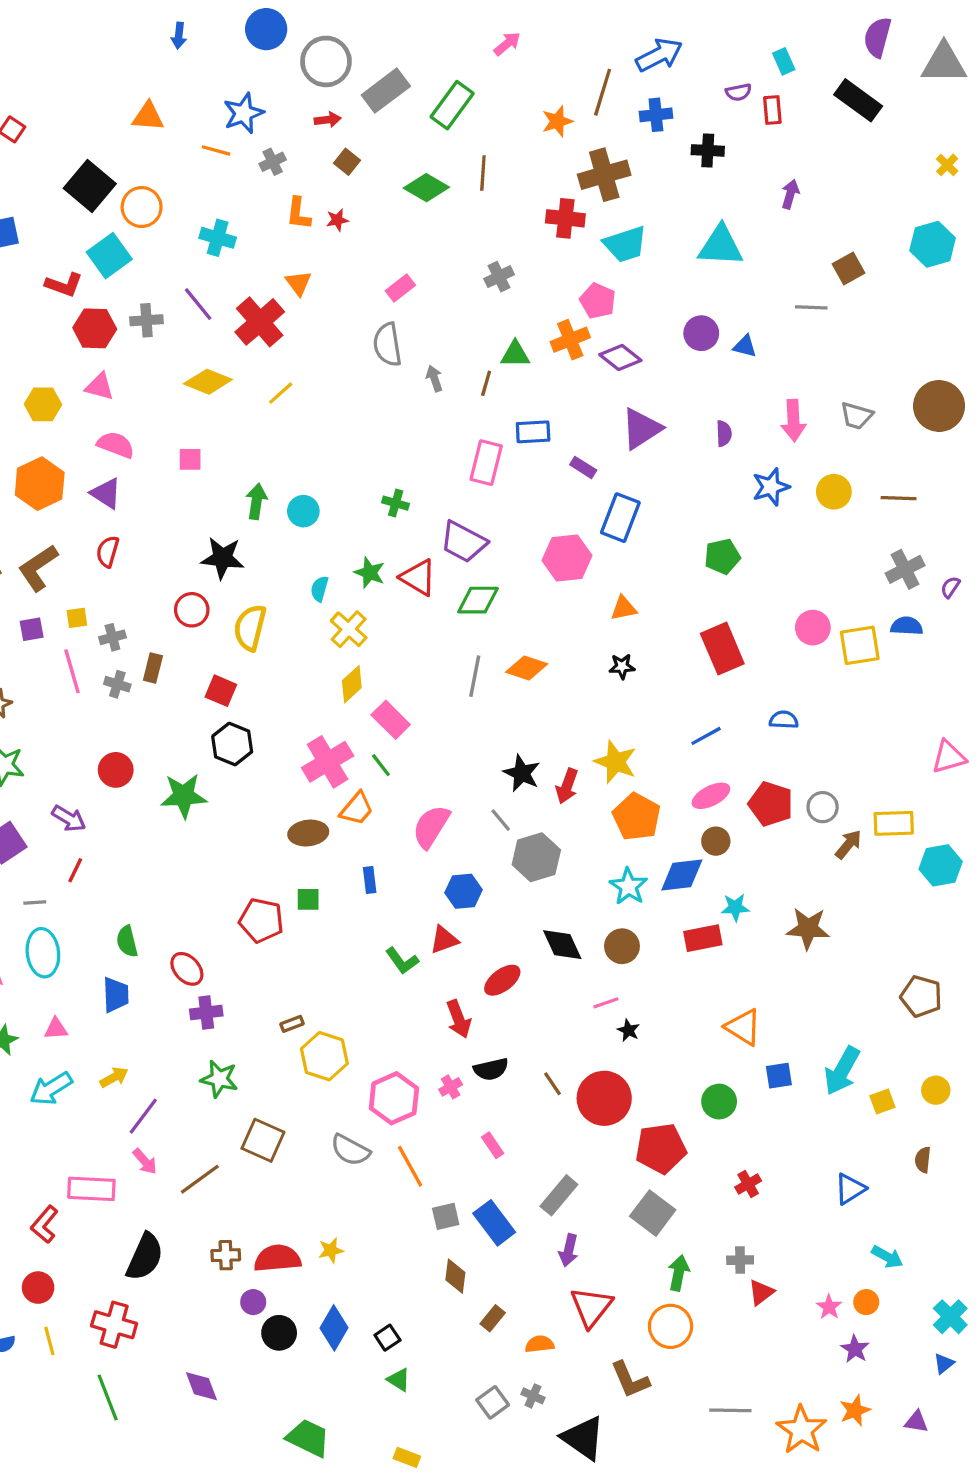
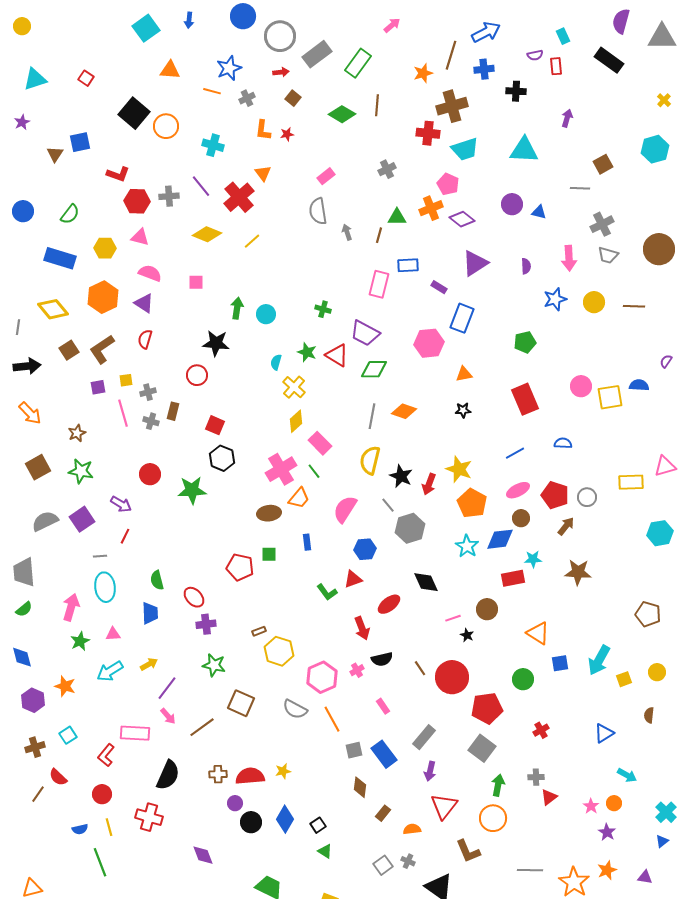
cyan square: (109, 256) -> (146, 28), moved
gray cross: (905, 569) -> (602, 224), moved
yellow semicircle: (250, 628) -> (370, 460), moved
yellow rectangle: (894, 823) -> (631, 482), moved
brown arrow: (848, 844) -> (566, 526), moved
brown circle: (622, 946) -> (487, 609), moved
green line: (108, 1398) -> (100, 862), moved

